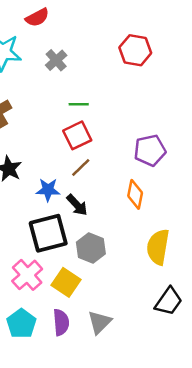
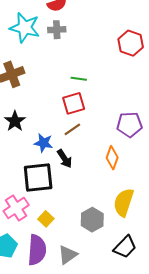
gray cross: (56, 60) -> (57, 30), moved, turned 30
gray hexagon: (91, 248) -> (92, 220), moved
yellow square: (66, 282) -> (46, 219), size x0.7
purple semicircle: (61, 322) -> (37, 250), size x1.4

